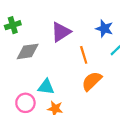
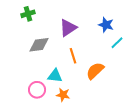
green cross: (13, 25) -> (28, 14), moved
orange line: (84, 55) -> (73, 56), moved

